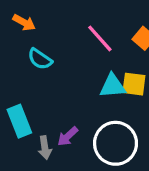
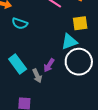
cyan triangle: (113, 86) -> (69, 42), moved

